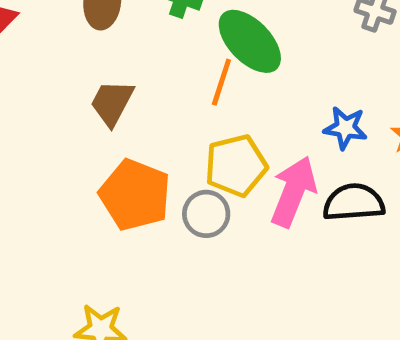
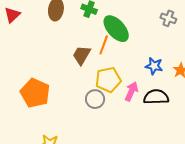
brown trapezoid: (112, 103) -> (82, 55), moved
pink arrow: (293, 192) -> (131, 91), size x0.7
orange pentagon: (135, 195) -> (35, 93), moved

